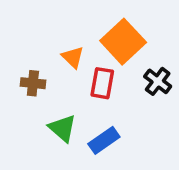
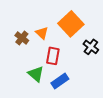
brown cross: (33, 83) -> (22, 38), moved, turned 32
red rectangle: (102, 83) -> (53, 56), moved

